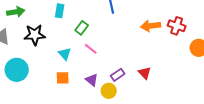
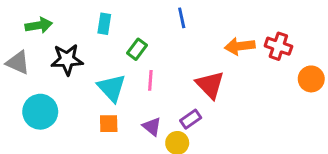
pink line: (91, 49) -> (150, 80), turned 56
cyan triangle: (65, 54) -> (112, 88), size x1.5
red triangle: (145, 73) -> (210, 85), moved, size x1.5

